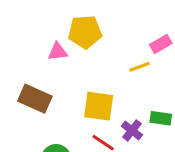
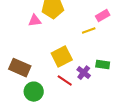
brown rectangle: (35, 99) -> (20, 68), moved
yellow square: (99, 106) -> (62, 57), turned -35

